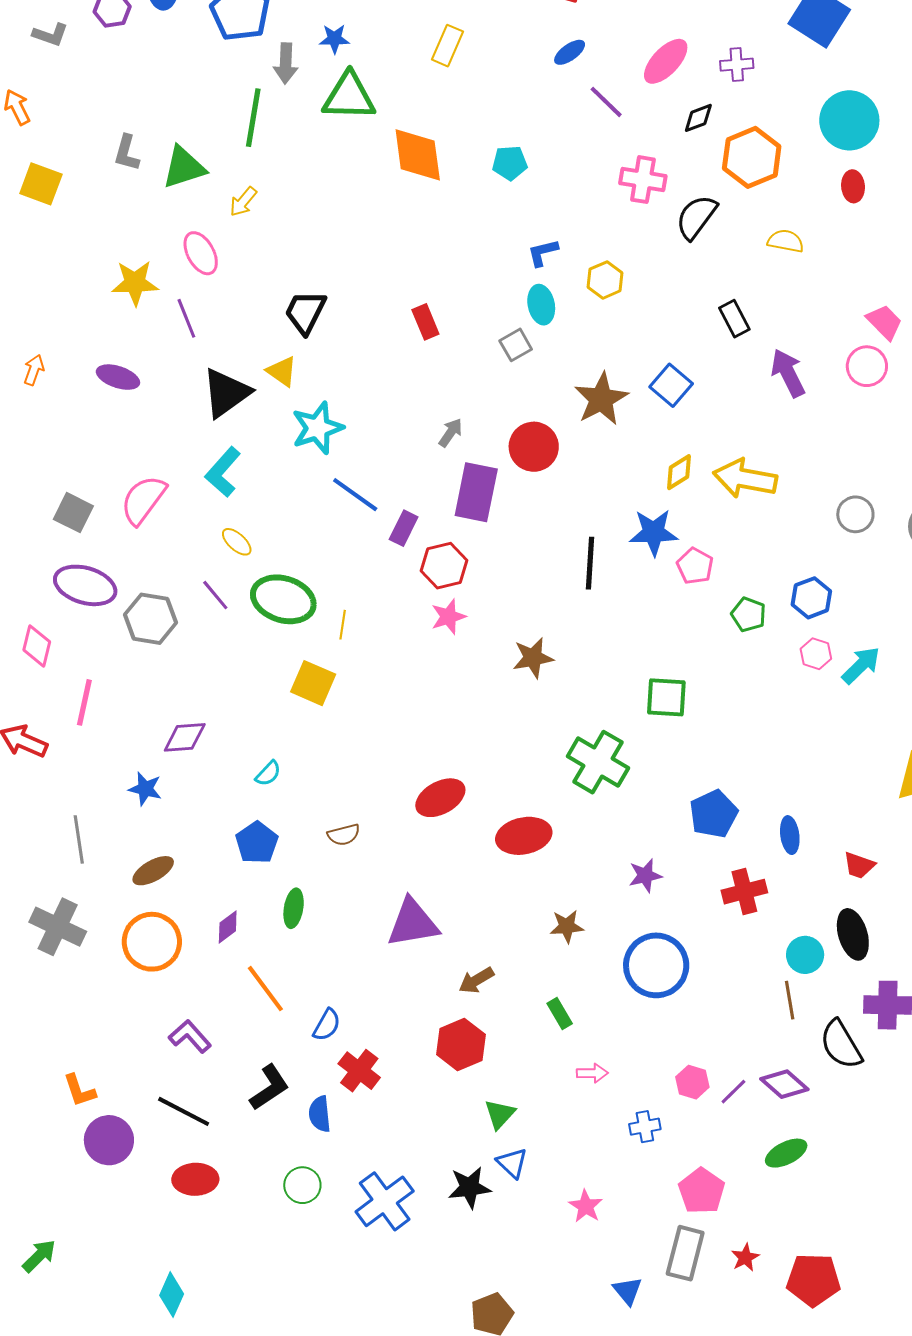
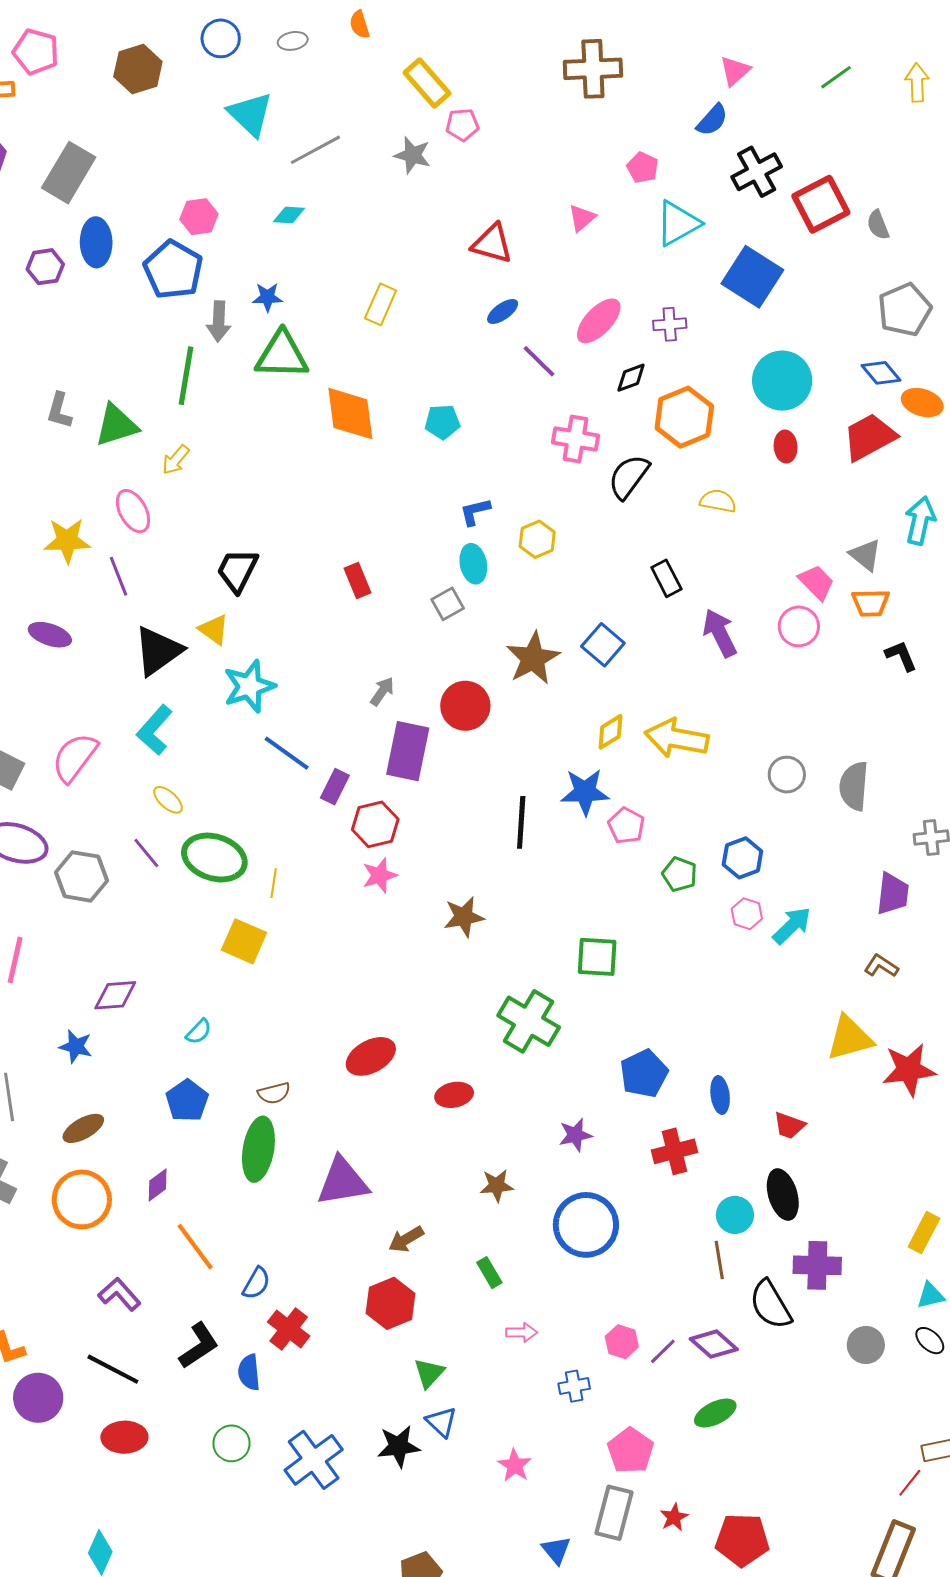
red ellipse: (524, 836) -> (454, 1095), size x0.7
green ellipse: (294, 908) -> (258, 1149), moved, size x1.6

